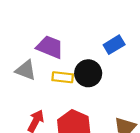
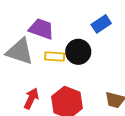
gray triangle: (26, 70) -> (20, 51), size x1.4

